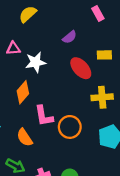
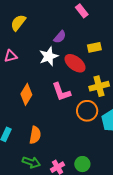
white star: (36, 62) -> (49, 56), moved
pink L-shape: (44, 116) -> (61, 92), moved
orange circle: (70, 127) -> (87, 111), moved
orange semicircle: (25, 137) -> (35, 135), turned -126

